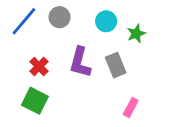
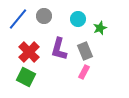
red cross: (39, 66) -> (29, 52), size x1.5
pink rectangle: (131, 108) -> (84, 72), moved

